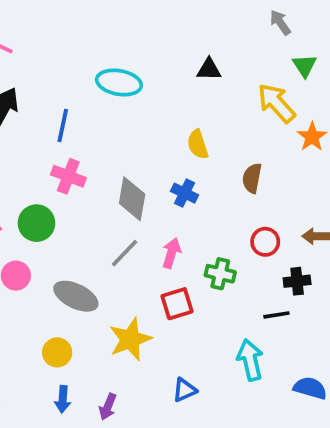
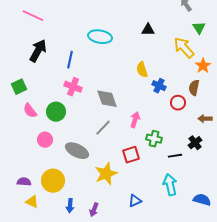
brown semicircle: (252, 178) -> (194, 88), moved
blue cross: (185, 193) -> (159, 86), moved
gray diamond: (132, 199) -> (107, 99), turned -30
red circle: (265, 242) -> (178, 103), moved
pink arrow: (171, 253) -> (135, 120), moved
black cross: (297, 281) -> (195, 143), turned -32
black line: (276, 315) -> (175, 156), moved
yellow circle: (57, 352) -> (53, 181), moved, size x1.5

